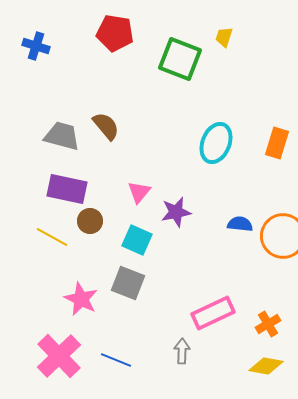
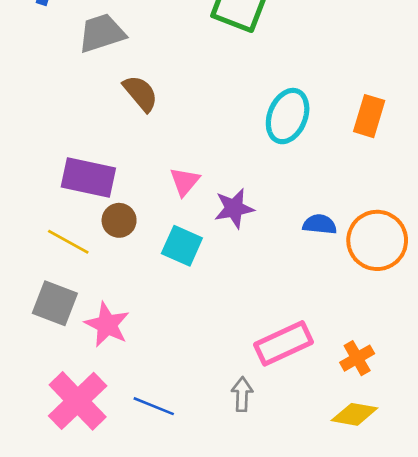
gray trapezoid: (62, 136) -> (102, 33), moved, turned -33
gray square: (128, 283) -> (55, 303), moved

